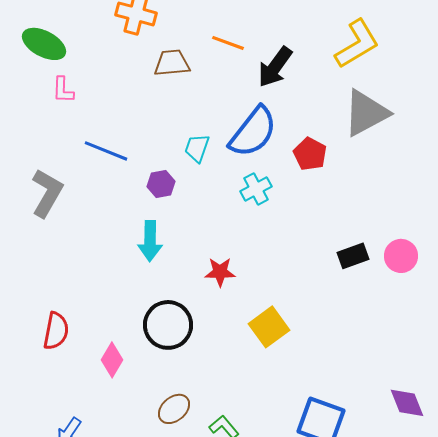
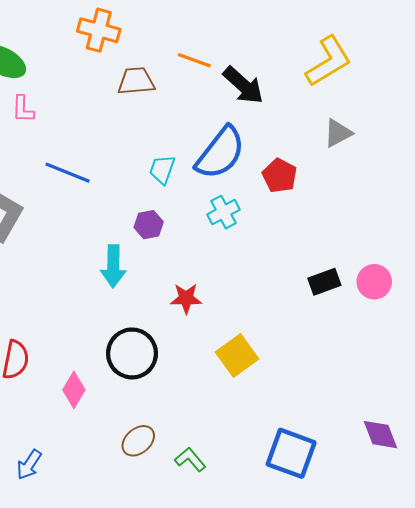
black arrow: (275, 67) -> (243, 85), turned -84
gray triangle: (366, 113) -> (338, 133), size x0.6
purple hexagon: (161, 184) -> (149, 225), moved

